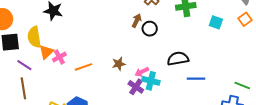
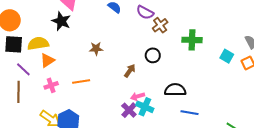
brown arrow: (137, 21) -> (130, 71), moved
cyan square: (216, 22) -> (227, 56), moved
yellow semicircle: (34, 37) -> (38, 44), turned 80
pink cross: (59, 57) -> (51, 85), moved
brown star: (119, 64) -> (96, 49), moved

